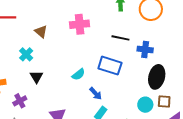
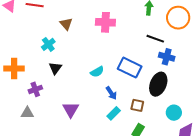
black line: (120, 38) -> (155, 39), moved
black ellipse: (157, 77) -> (158, 84), moved
brown square: (164, 102) -> (137, 105), moved
cyan circle: (145, 105) -> (174, 113), moved

